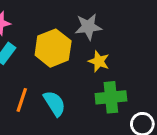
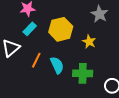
gray star: (88, 27) -> (99, 14), moved, turned 30
green cross: (111, 97) -> (83, 73), moved

